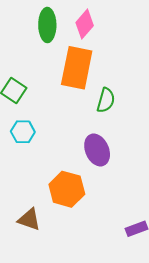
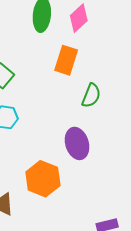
orange rectangle: (77, 68) -> (66, 60), size x0.7

